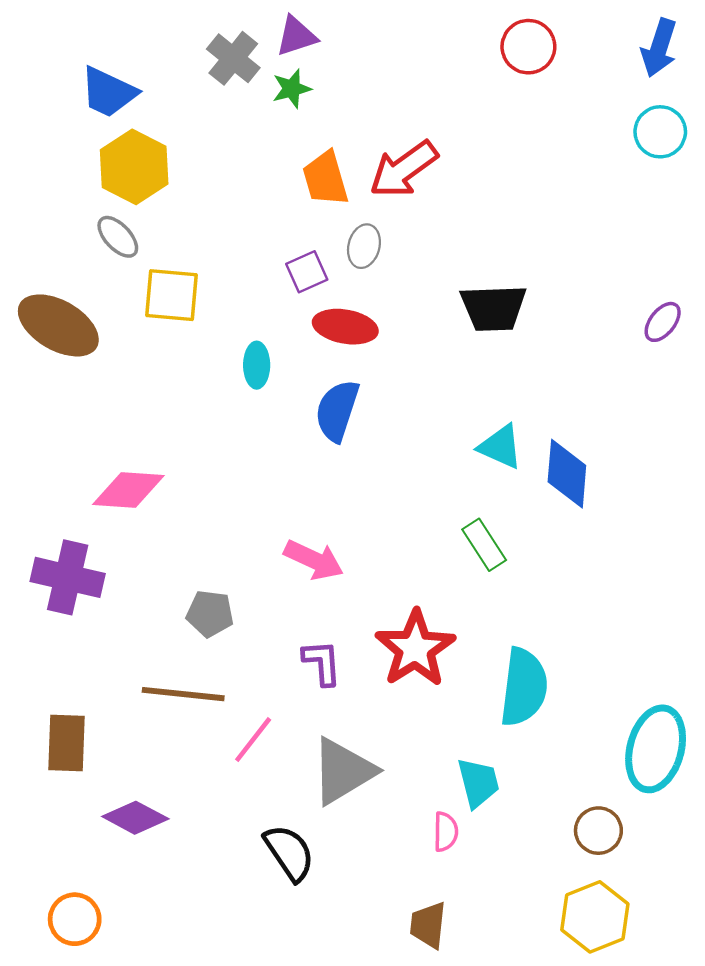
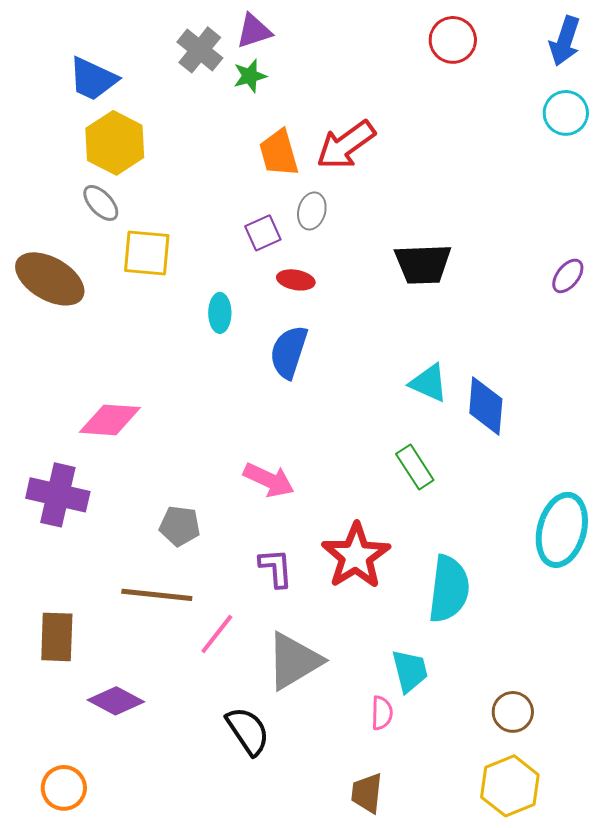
red ellipse: (345, 327) -> (296, 280), size x0.7
cyan ellipse: (656, 749) -> (562, 530), moved

